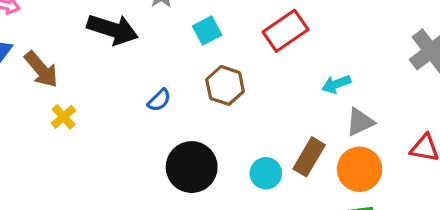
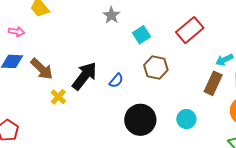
black arrow: (113, 29) -> (84, 76), moved, turned -64
brown rectangle: (309, 157) -> (213, 83), moved

